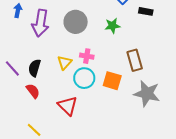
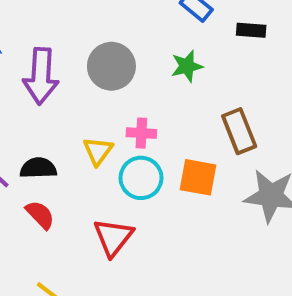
black semicircle: (34, 68) -> (38, 168), turned 78
red triangle: (68, 106) -> (113, 237), turned 30

